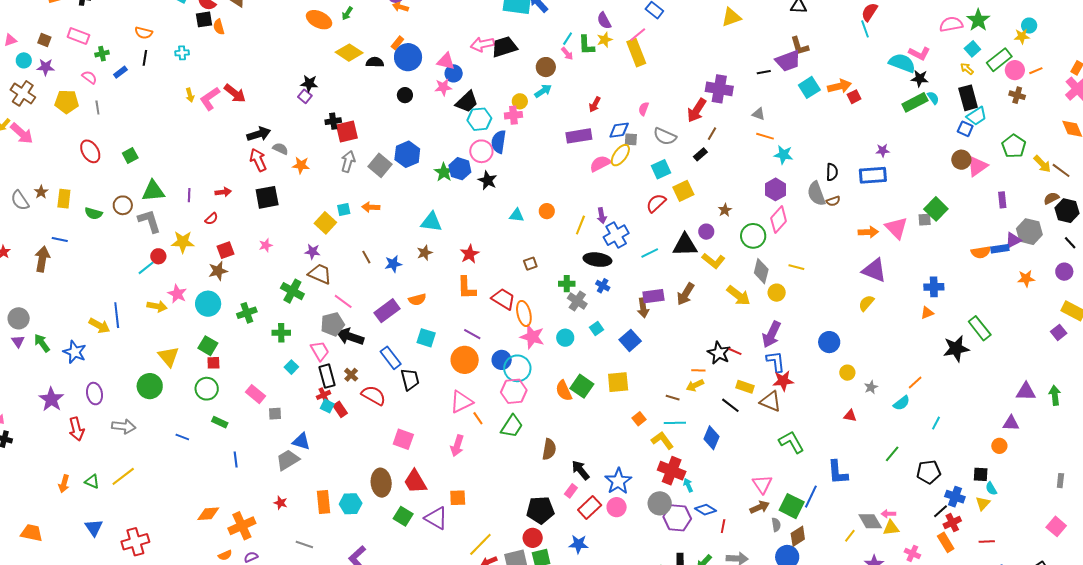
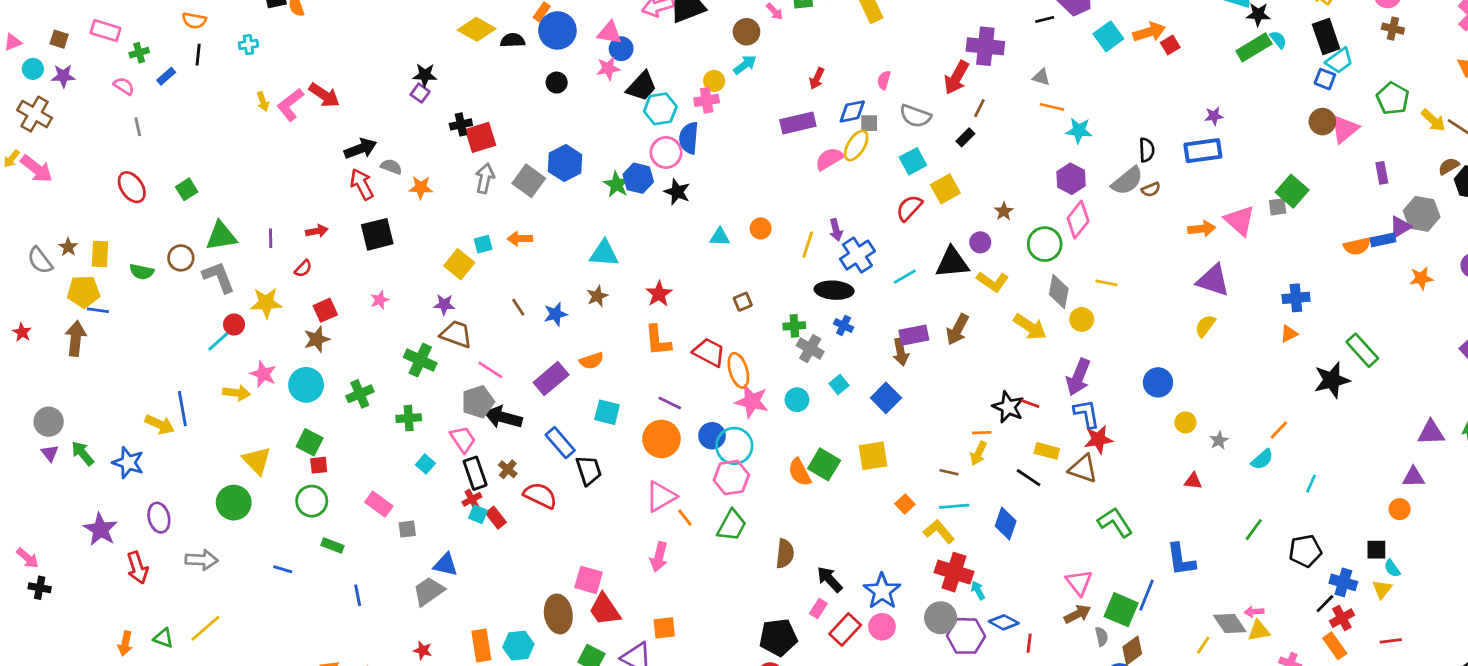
yellow pentagon: (67, 102) -> (84, 292), moved
gray semicircle: (816, 194) -> (1127, 181), turned -105
yellow arrow: (695, 385) -> (978, 453), turned -36
pink square: (403, 439) -> (589, 580), moved

